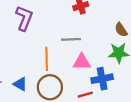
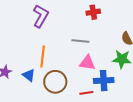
orange line: (47, 59) -> (43, 56), moved

